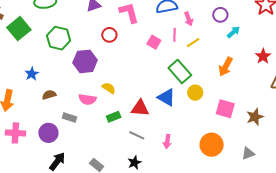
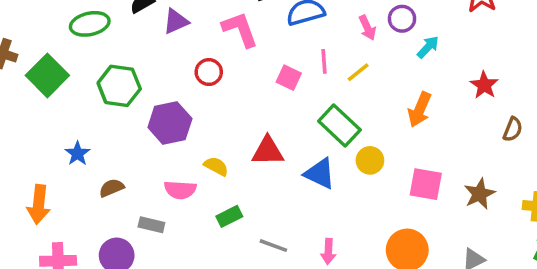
pink arrow: (189, 19) -> (367, 28), moved
red triangle: (140, 108) -> (268, 151), moved

